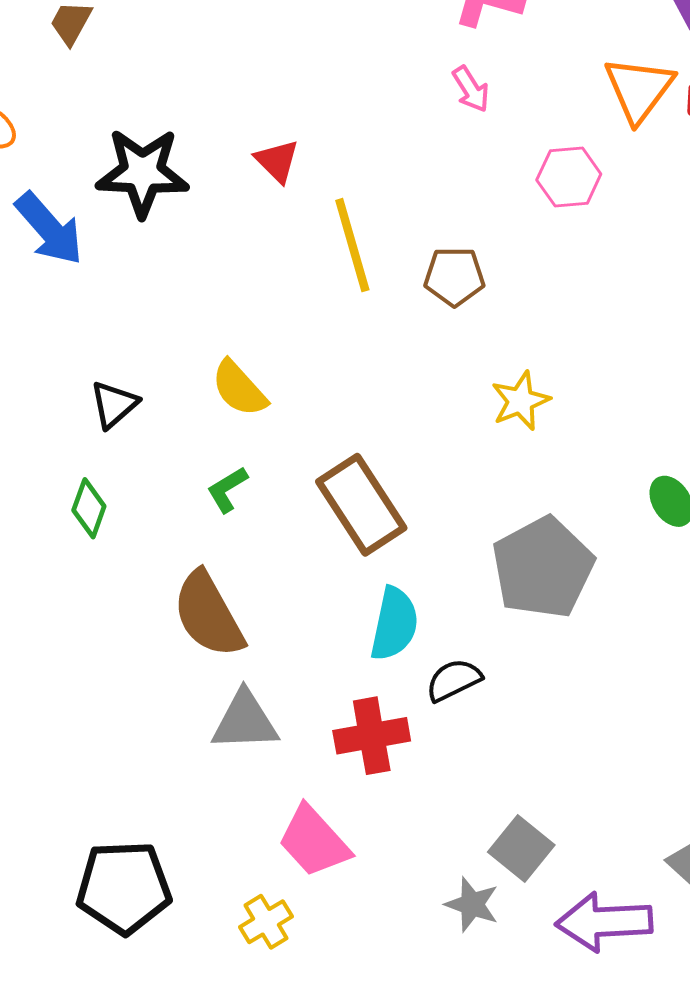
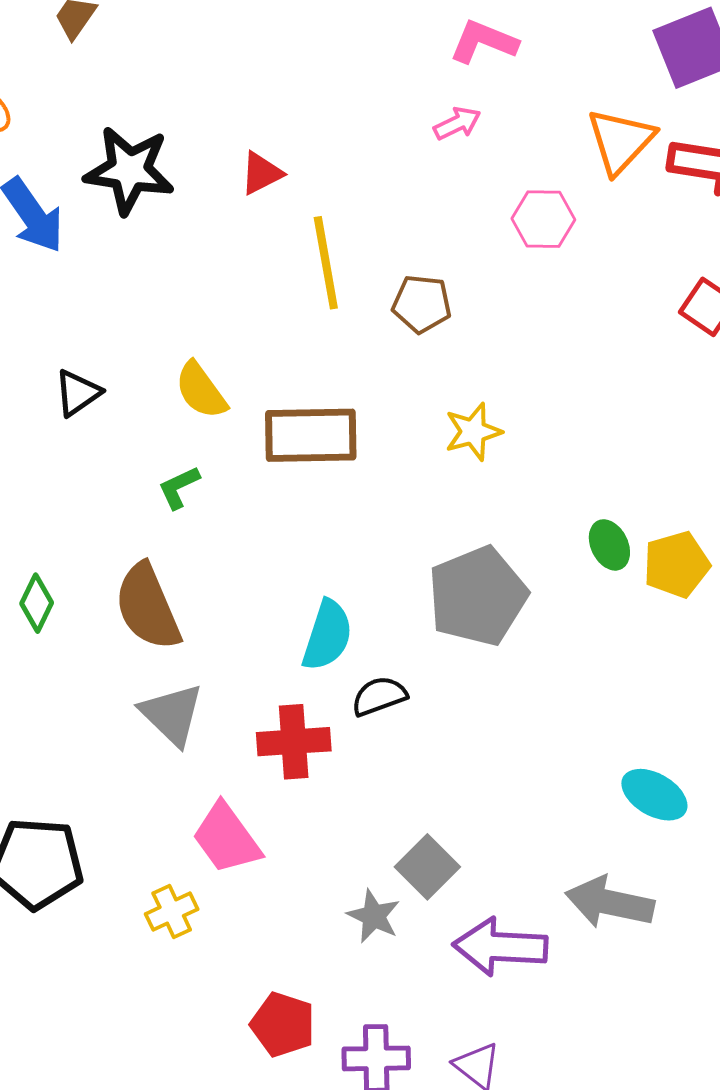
pink arrow: (471, 89) -> (457, 123), turned -90
red triangle: (277, 161) -> (261, 173), turned 42
brown rectangle: (361, 505) -> (311, 435), moved, turned -64
green diamond: (89, 508) -> (37, 603), moved
gray triangle: (245, 721) -> (172, 714), turned 40

